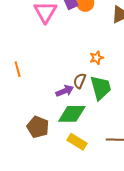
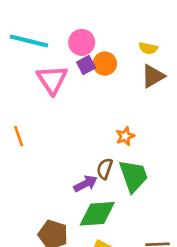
orange line: (18, 69) -> (19, 136), moved

